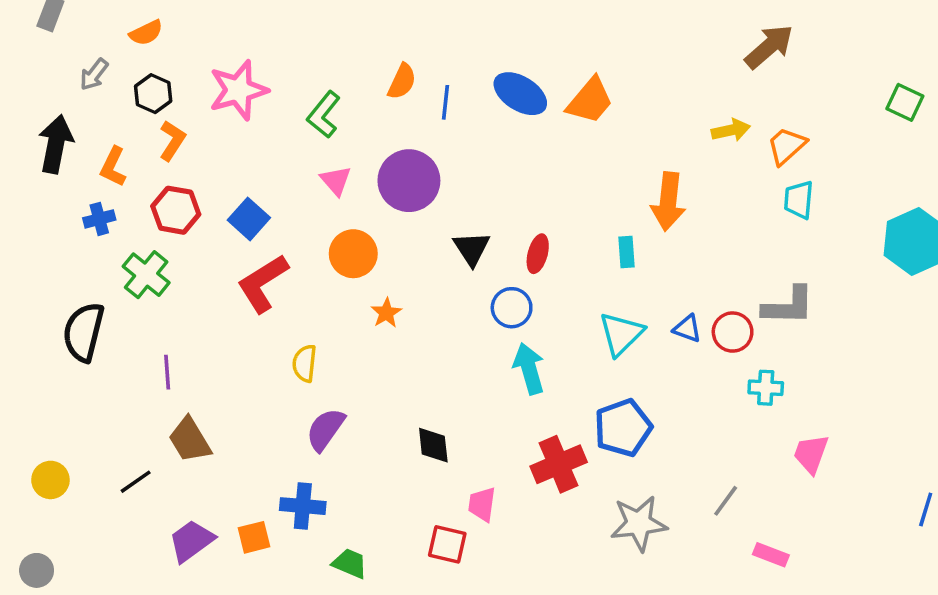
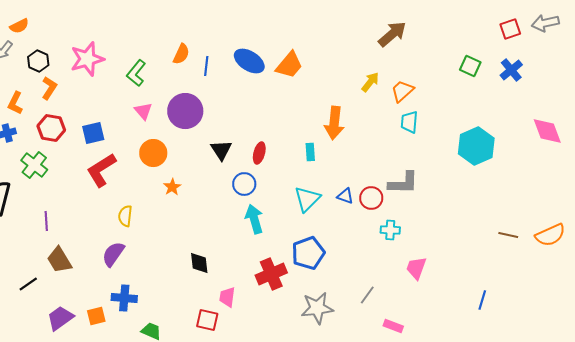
orange semicircle: (146, 33) -> (19, 26), moved
yellow arrow: (731, 130) -> (370, 82), turned -40
blue square: (249, 219) -> (93, 133), turned 35
purple semicircle: (325, 429) -> (113, 254), moved

